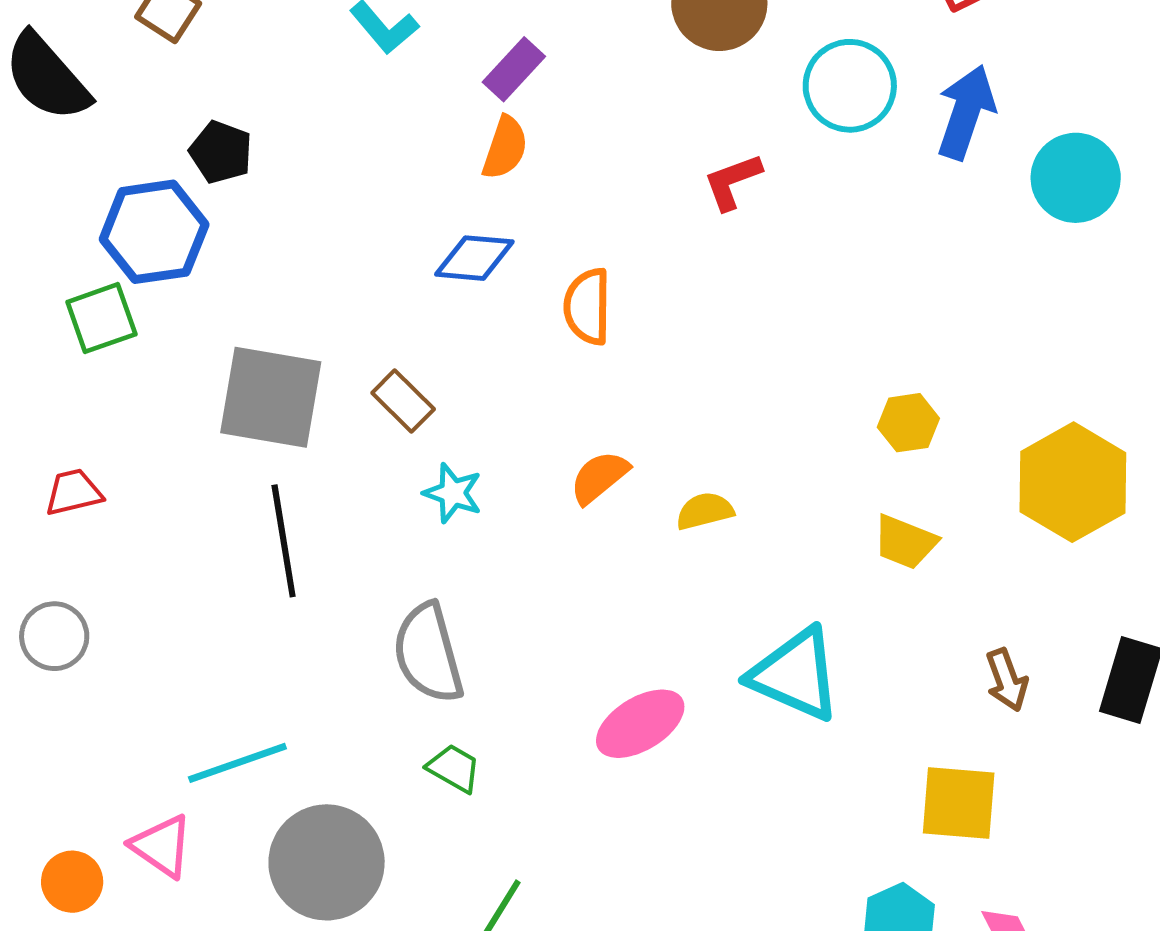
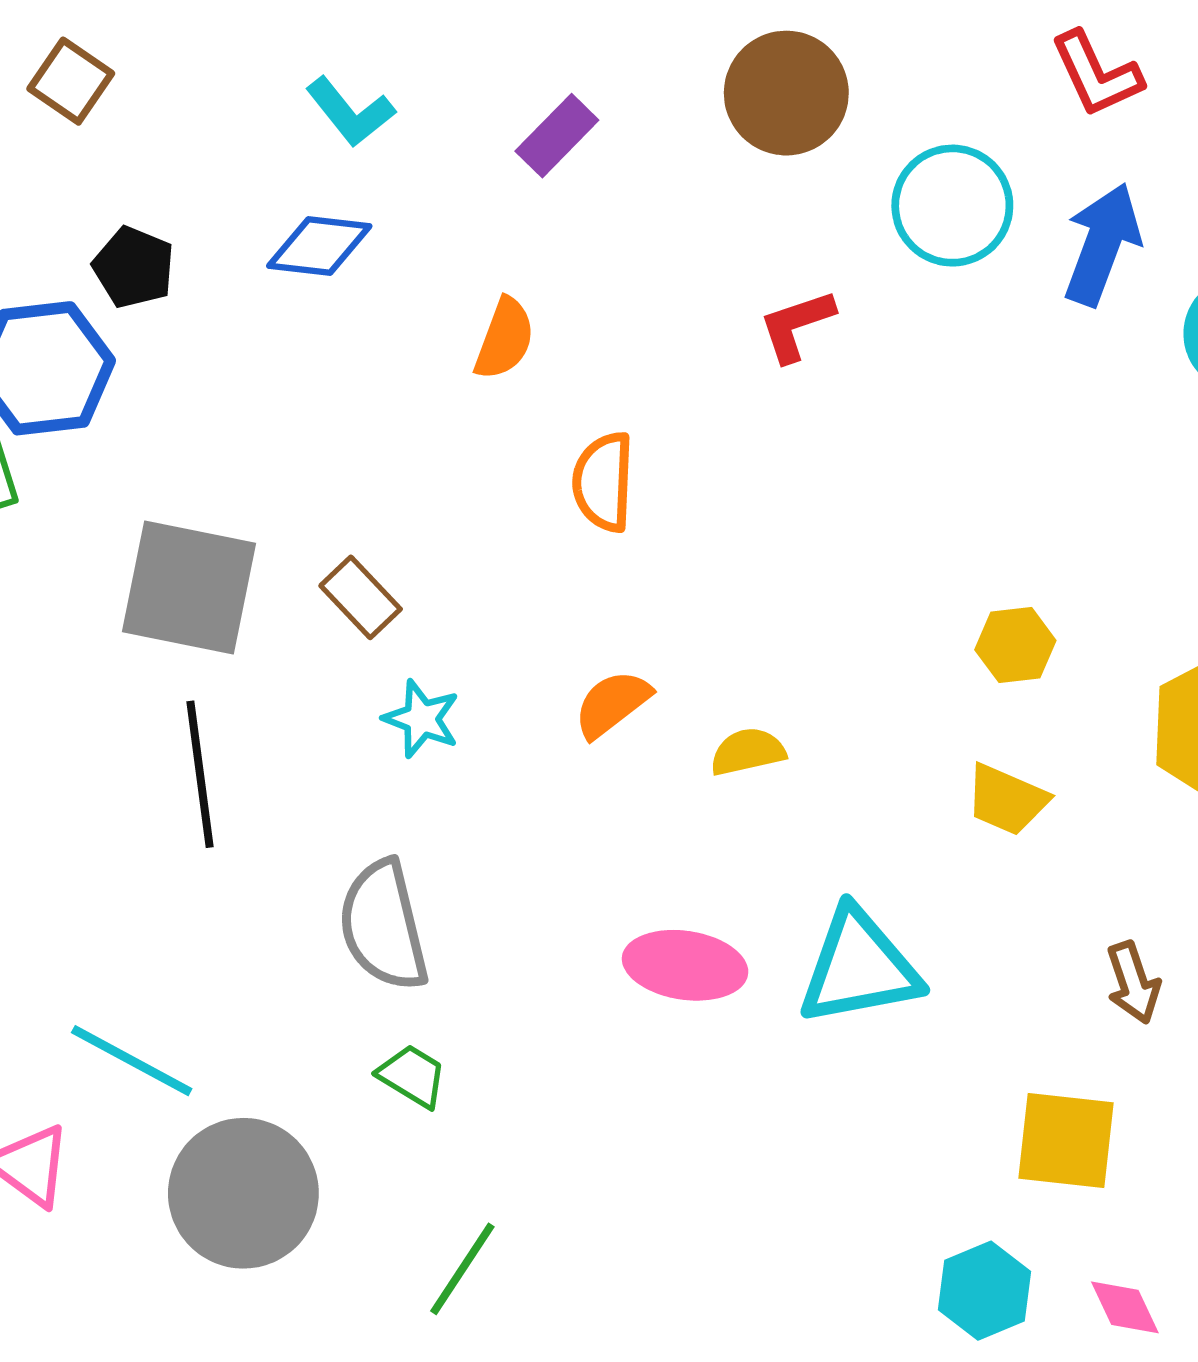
purple rectangle: (514, 69) -> (557, 136), moved
orange semicircle: (505, 148) -> (505, 339), moved
blue diamond: (474, 258) -> (319, 246), moved
cyan triangle: (795, 674) -> (859, 967), turned -36
pink ellipse: (640, 724) -> (685, 965), moved, turned 38
cyan line: (237, 763) -> (132, 1061), turned 46

